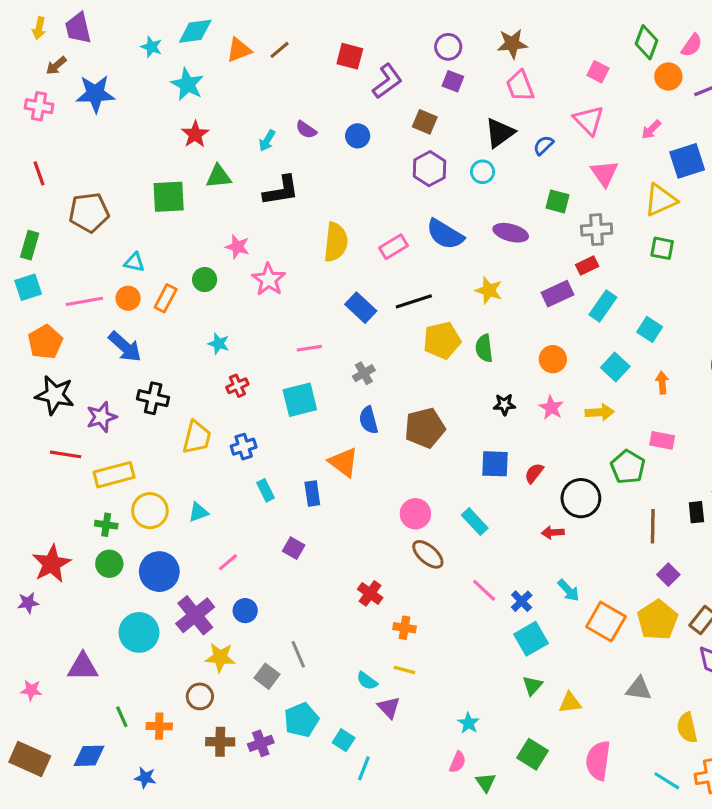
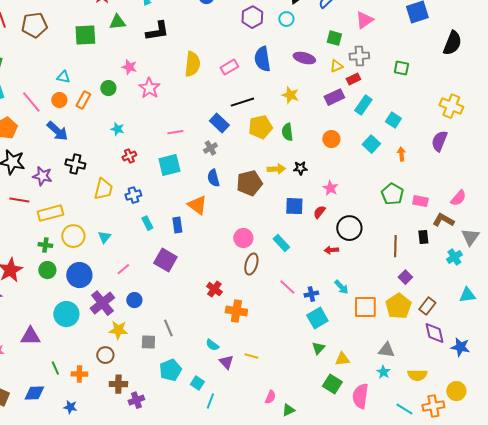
pink triangle: (604, 173) -> (364, 20), turned 30
yellow triangle: (661, 200) -> (336, 66), moved, size x0.6
brown pentagon: (89, 212) -> (34, 25), moved
blue semicircle: (445, 234) -> (262, 59), turned 50
pink line: (84, 301) -> (31, 102), turned 60
blue rectangle: (361, 308) -> (219, 123), moved
pink star: (551, 408) -> (330, 188), moved
yellow arrow: (600, 412) -> (276, 169), moved
purple star: (102, 417) -> (42, 176), turned 30
pink rectangle: (662, 440) -> (420, 201), moved
green pentagon: (628, 467) -> (392, 194), moved
cyan triangle: (198, 512) -> (104, 237), turned -32
purple square: (294, 548) -> (165, 260), size x1.6
brown ellipse: (428, 554) -> (251, 264), turned 65
blue cross: (522, 601) -> (311, 294), turned 32
orange square: (606, 622) -> (365, 307), turned -30
orange cross: (404, 628) -> (236, 311), size x1.5
yellow line: (404, 670) -> (251, 356), moved
gray square: (267, 676) -> (148, 342), turned -35
cyan star: (468, 723) -> (383, 372), moved
yellow semicircle: (687, 728) -> (417, 375), turned -78
purple cross: (261, 743) -> (136, 400), moved
green square: (533, 754) -> (332, 384), moved
green triangle: (486, 782) -> (288, 410), turned 40

